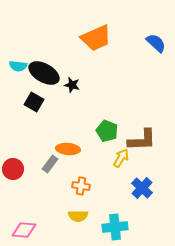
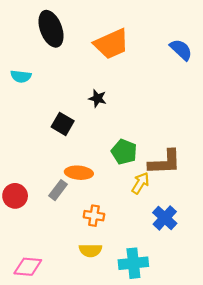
black ellipse: (44, 73) -> (51, 29), moved, turned 40
black star: (72, 85) -> (97, 98), moved
black square: (34, 102) -> (63, 124), moved

